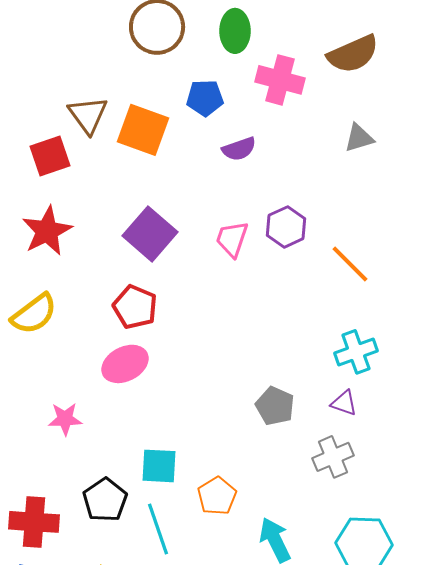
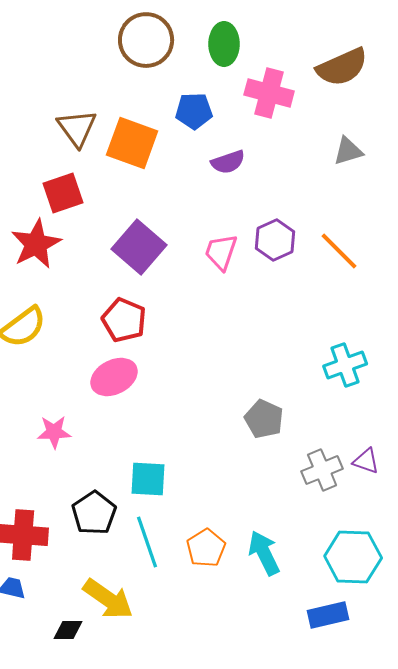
red square: (50, 156) -> (63, 193), moved
orange line: (350, 264) -> (339, 251), moved
purple triangle: (344, 403) -> (366, 461), moved
orange pentagon: (217, 496) -> (206, 548), moved

